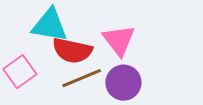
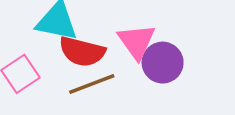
purple circle: (123, 83) -> (163, 63), moved

